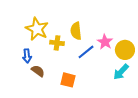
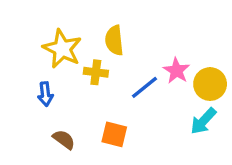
yellow semicircle: (76, 31) -> (114, 40), moved
brown semicircle: (38, 71) -> (64, 139), moved

